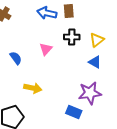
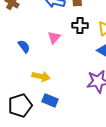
blue rectangle: (74, 112) -> (50, 100), moved

